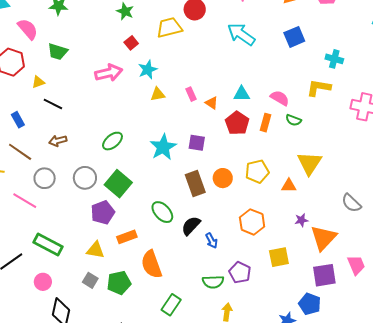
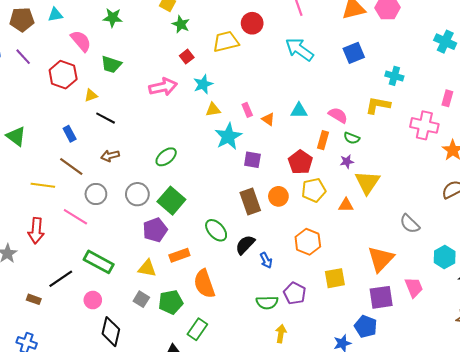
red pentagon: (237, 123) -> (300, 162), moved
cyan star: (163, 147) -> (228, 136), moved
purple star: (301, 220) -> (347, 162), moved
green rectangle: (171, 305) -> (197, 329), moved

